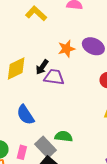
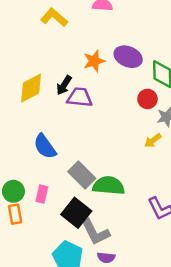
green semicircle: (64, 136) -> (109, 186), moved, size x1.4
gray rectangle: (45, 147) -> (82, 175), moved

